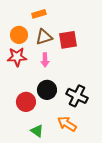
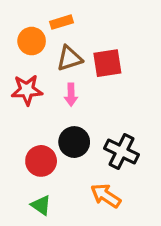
orange circle: (19, 35) -> (32, 41), moved
green triangle: (37, 131) -> (41, 205), moved

